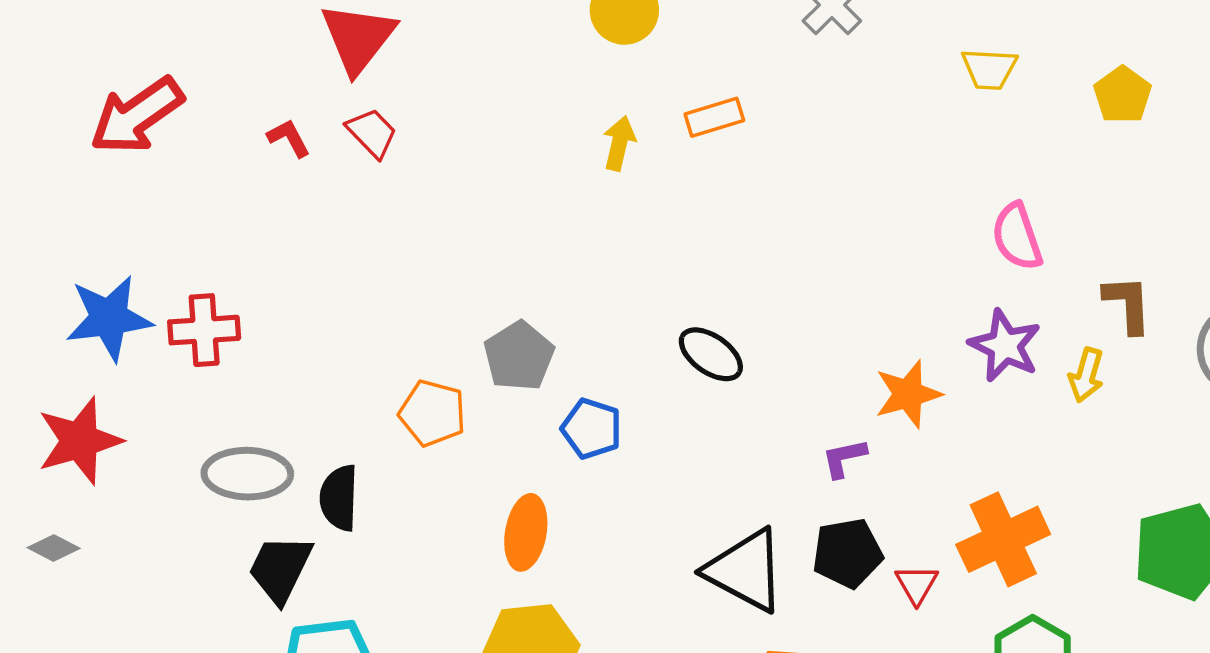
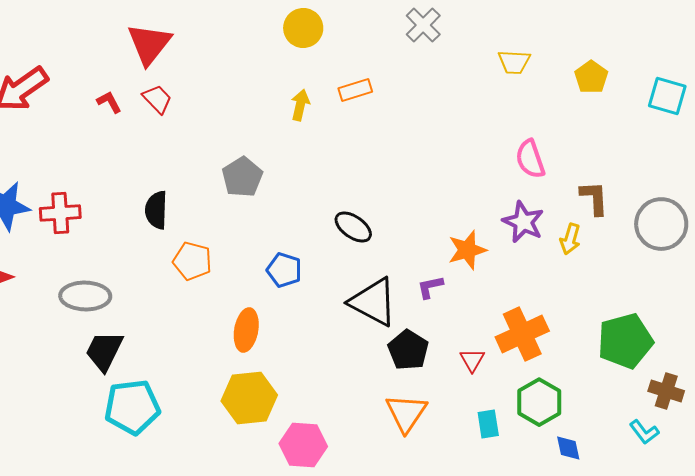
gray pentagon: (519, 356) -> (242, 177), moved
black semicircle: (339, 498) -> (156, 210), moved
black pentagon: (848, 553) -> (408, 350), moved, turned -30
black triangle: (745, 570) -> (373, 302), moved

